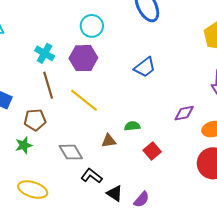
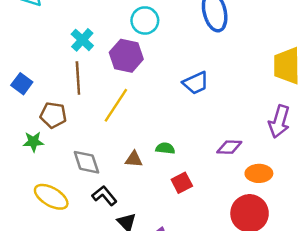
yellow line: (84, 100) -> (116, 105), turned 72
yellow ellipse: (33, 190) -> (51, 197), moved

